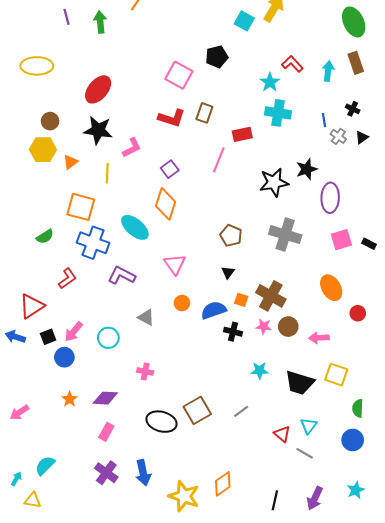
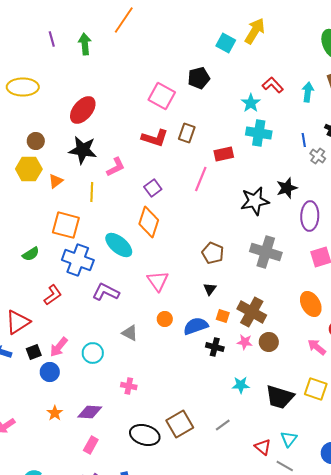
pink arrow: (319, 338) -> (317, 347), moved, turned 42

